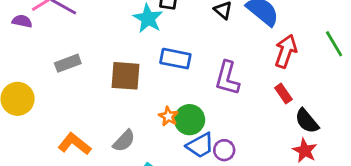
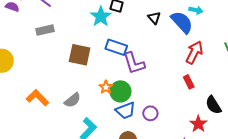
gray rectangle: (68, 63) -> (45, 30), moved
purple L-shape: (227, 78) -> (134, 63), moved, turned -40
black semicircle: (307, 121) -> (213, 105), moved
purple circle: (224, 150) -> (150, 113), moved

